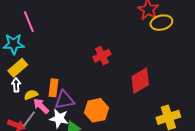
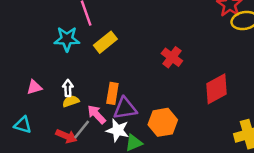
red cross: (102, 56) -> (172, 57), turned -30
yellow rectangle: (18, 68) -> (105, 42), moved
yellow semicircle: (31, 95) -> (71, 101), moved

